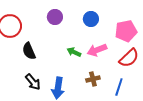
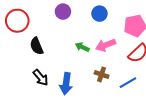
brown cross: (93, 79) -> (102, 74), turned 32
blue line: (119, 87) -> (128, 83), turned 42

